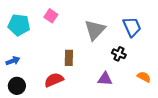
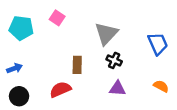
blue trapezoid: (132, 27) -> (158, 44), moved
black cross: (119, 54) -> (114, 60), moved

